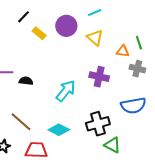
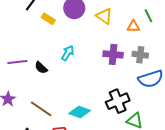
gray cross: (137, 69) -> (140, 55), moved
black semicircle: (26, 81) -> (41, 68), turned -136
cyan arrow: (66, 91) -> (68, 53), moved, size x0.7

